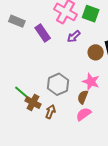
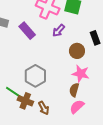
brown circle: (96, 52) -> (77, 51), moved
gray hexagon: (58, 84) -> (35, 76), moved
brown arrow: (50, 112) -> (44, 108), turned 136

